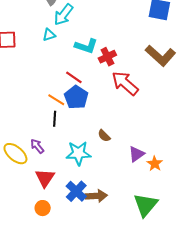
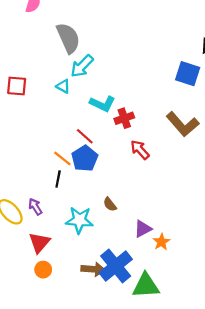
cyan triangle: (49, 35) -> (63, 86), turned 40
red arrow: (125, 83) -> (140, 150), size x0.7
blue cross: (76, 191) -> (116, 266), moved, size x1.4
green triangle: (146, 205) -> (146, 286), turned 40
orange circle: (43, 208) -> (43, 270), moved

